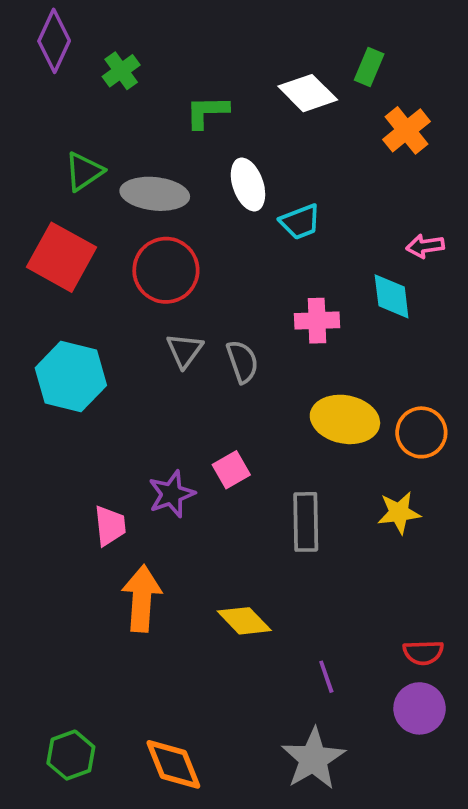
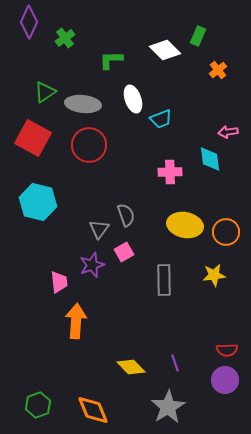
orange cross: (406, 130) -> (218, 70), size x0.7
gray triangle: (185, 350) -> (99, 229), moved
gray semicircle: (242, 362) -> (126, 215), moved
yellow diamond: (244, 621) -> (131, 367), moved

